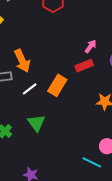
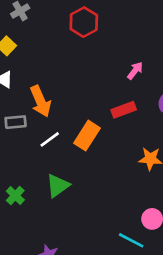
pink arrow: (91, 46) -> (135, 71), moved
green triangle: (36, 123) -> (58, 186), turned 30

